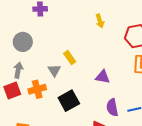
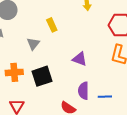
yellow rectangle: (70, 58) -> (52, 25), moved
orange cross: (37, 89) -> (14, 72), moved

